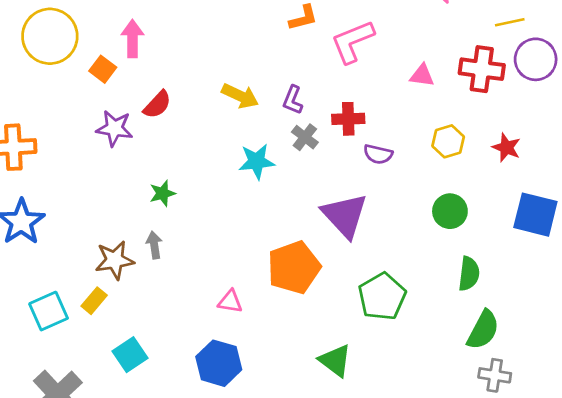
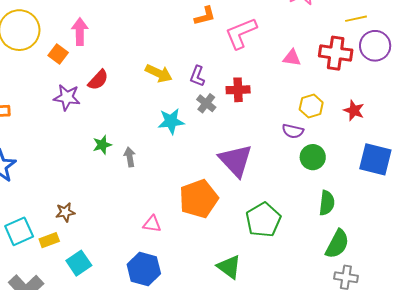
purple semicircle: (378, 154) -> (293, 131), moved
gray arrow: (154, 245) -> (130, 157), moved
brown star: (115, 260) -> (65, 212), moved, size x0.7
yellow rectangle: (94, 301) -> (49, 240), moved, turned 30

